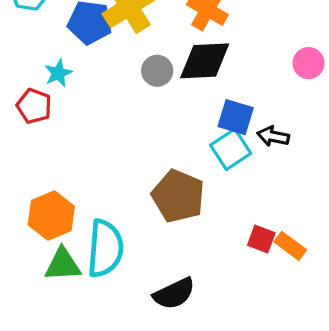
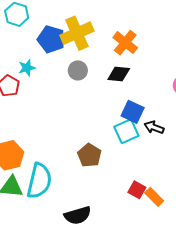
black diamond: (205, 61) -> (119, 74), size x0.7
gray circle: (157, 71) -> (78, 70), moved
brown pentagon: (178, 196) -> (89, 155), size x0.7

